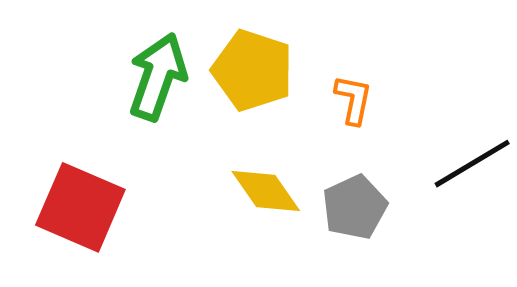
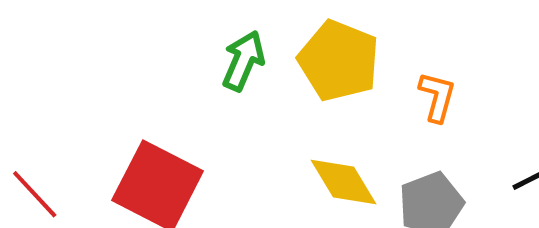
green arrow: (158, 77) -> (243, 61), size x0.7

